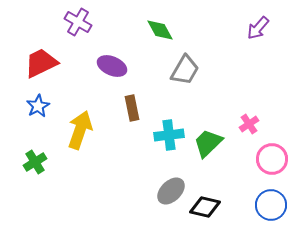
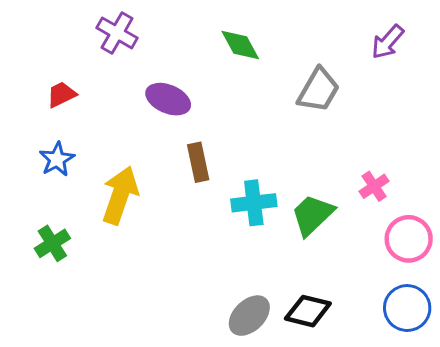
red trapezoid: (41, 63) -> (61, 95), size x0.6
gray trapezoid: (185, 70) -> (318, 90), moved
gray ellipse: (171, 191) -> (249, 316), moved

